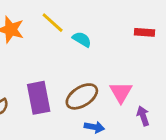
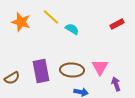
red rectangle: (144, 32) -> (117, 24), turned -32
brown ellipse: (82, 96) -> (72, 70), turned 35

